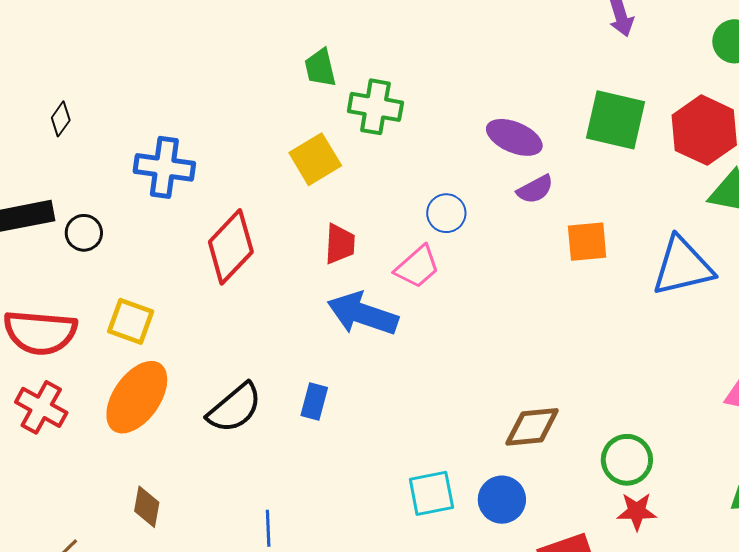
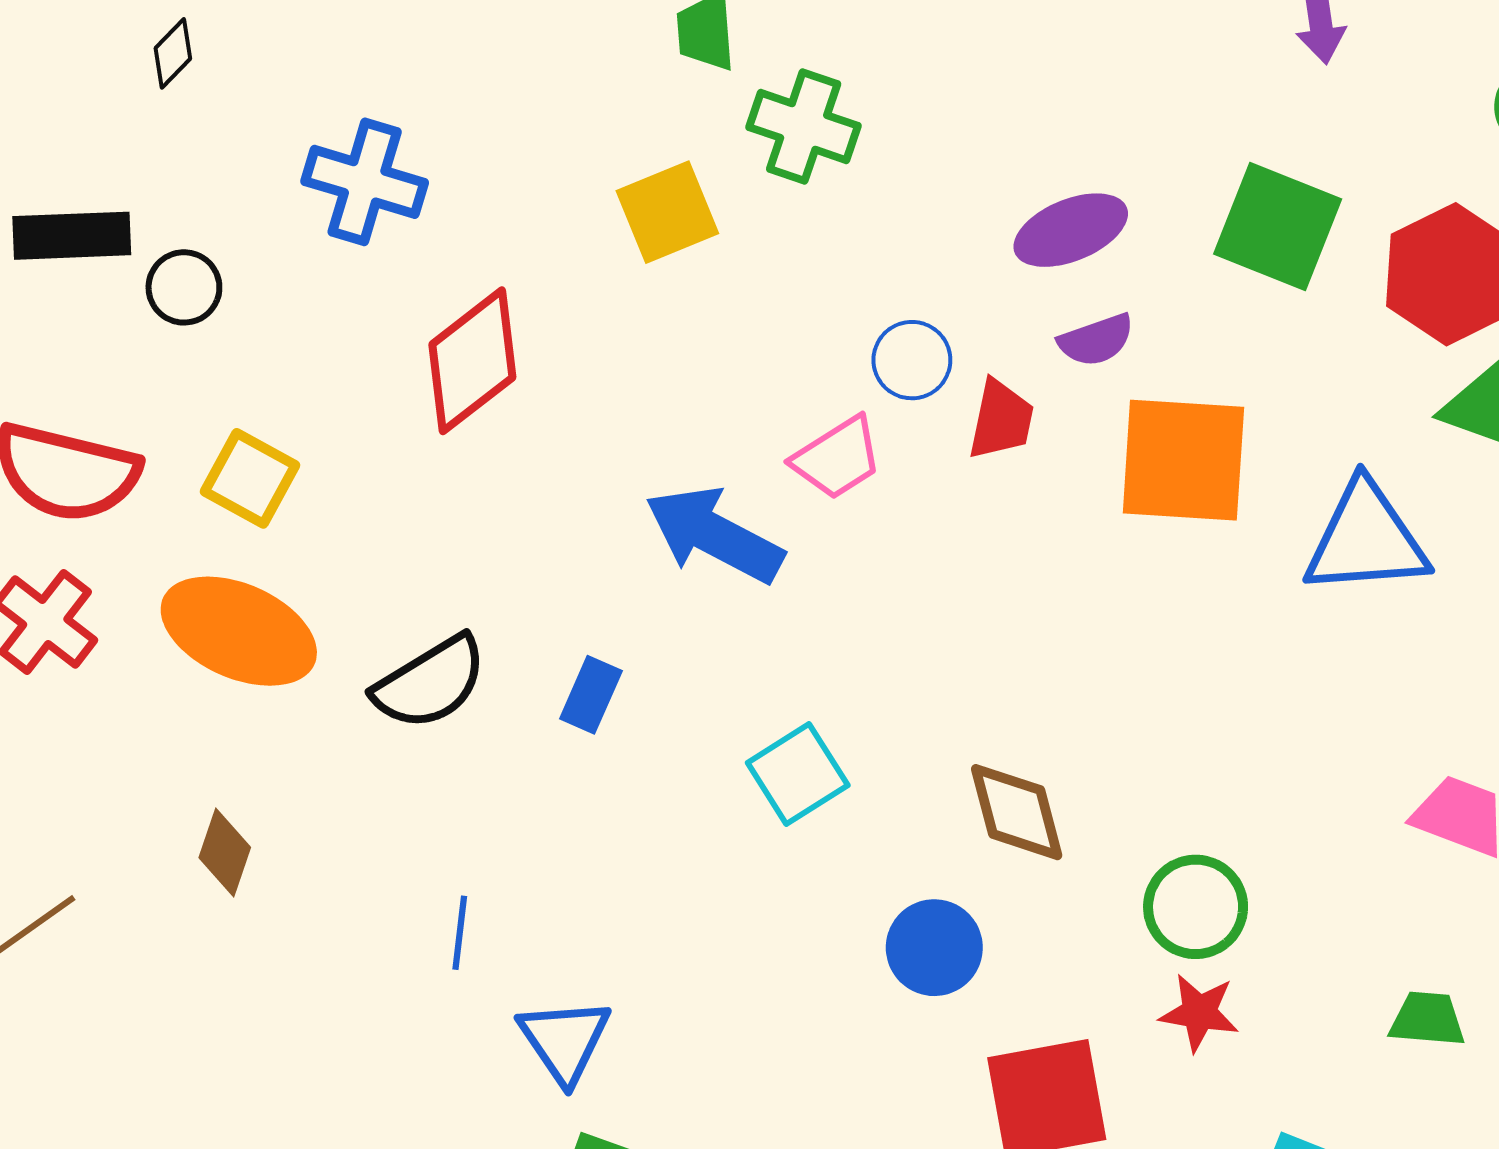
purple ellipse: (514, 137) -> (1071, 230), turned -54
orange square: (587, 242) -> (1183, 460), size x1.6
red trapezoid: (340, 244) -> (1001, 420), moved
orange ellipse: (137, 397) -> (239, 631), turned 70
brown diamond: (532, 427) -> (1017, 812), turned 72
cyan square: (431, 493) -> (798, 774), moved, turned -30

